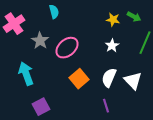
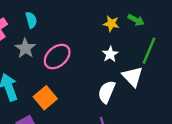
cyan semicircle: (54, 12) -> (31, 20), moved
orange square: (79, 79) -> (45, 98), moved
white triangle: (133, 81) -> (132, 77), moved

